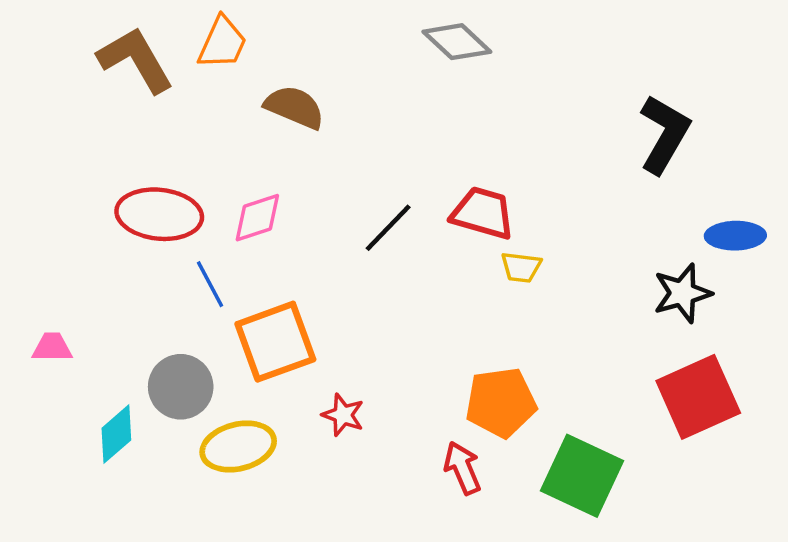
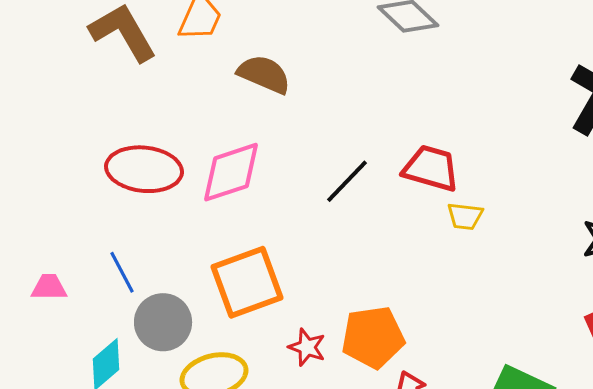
pink diamond: (257, 218) -> (231, 172), size x1.4
blue line: (210, 284) -> (122, 272), moved
orange pentagon: (501, 403) -> (373, 337), moved

